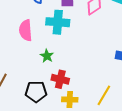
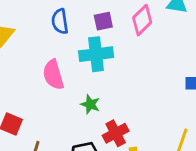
red cross: (60, 79) -> (116, 133), turned -30

